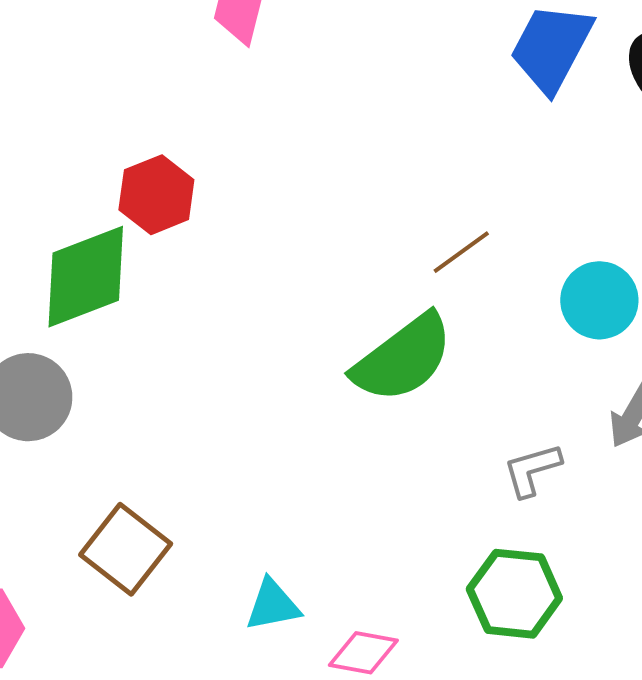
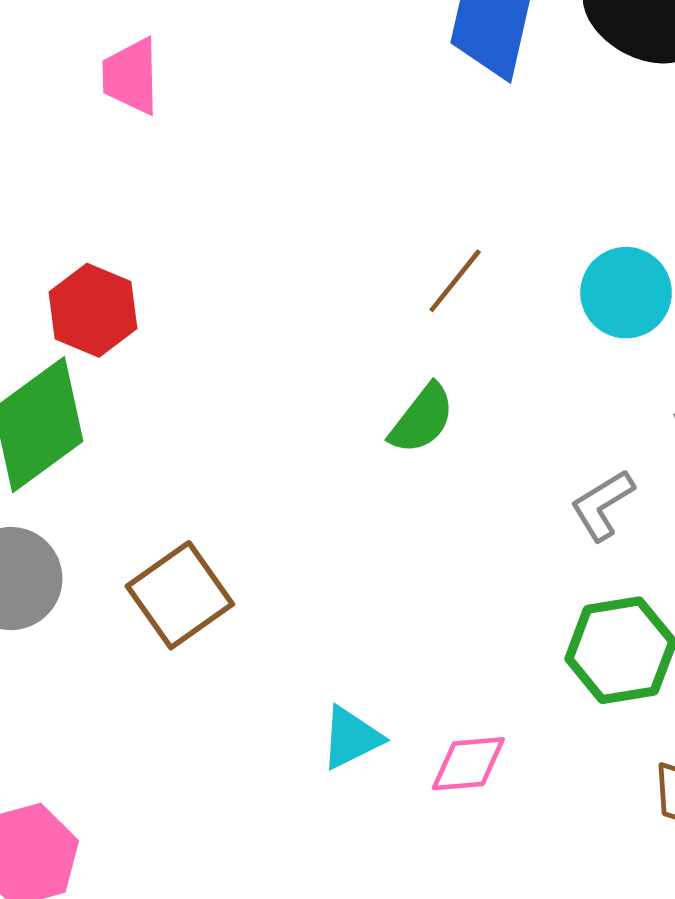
green semicircle: (403, 358) -> (422, 419), size x0.6
brown square: (126, 549) -> (180, 595), moved, turned 32

